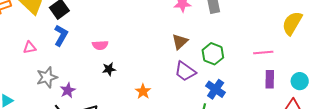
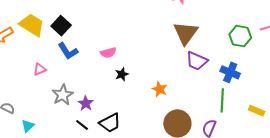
blue L-shape: (61, 35) -> (68, 51), turned 130
brown triangle: (180, 42) -> (186, 33), size x1.5
green hexagon: (213, 54) -> (240, 36), moved

